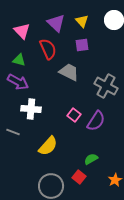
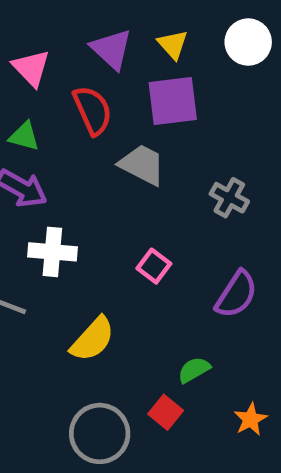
purple square: (82, 45) -> (173, 101), size x1.6
gray cross: (106, 86) -> (229, 198), size x0.7
purple semicircle: (96, 121) -> (236, 294), moved

